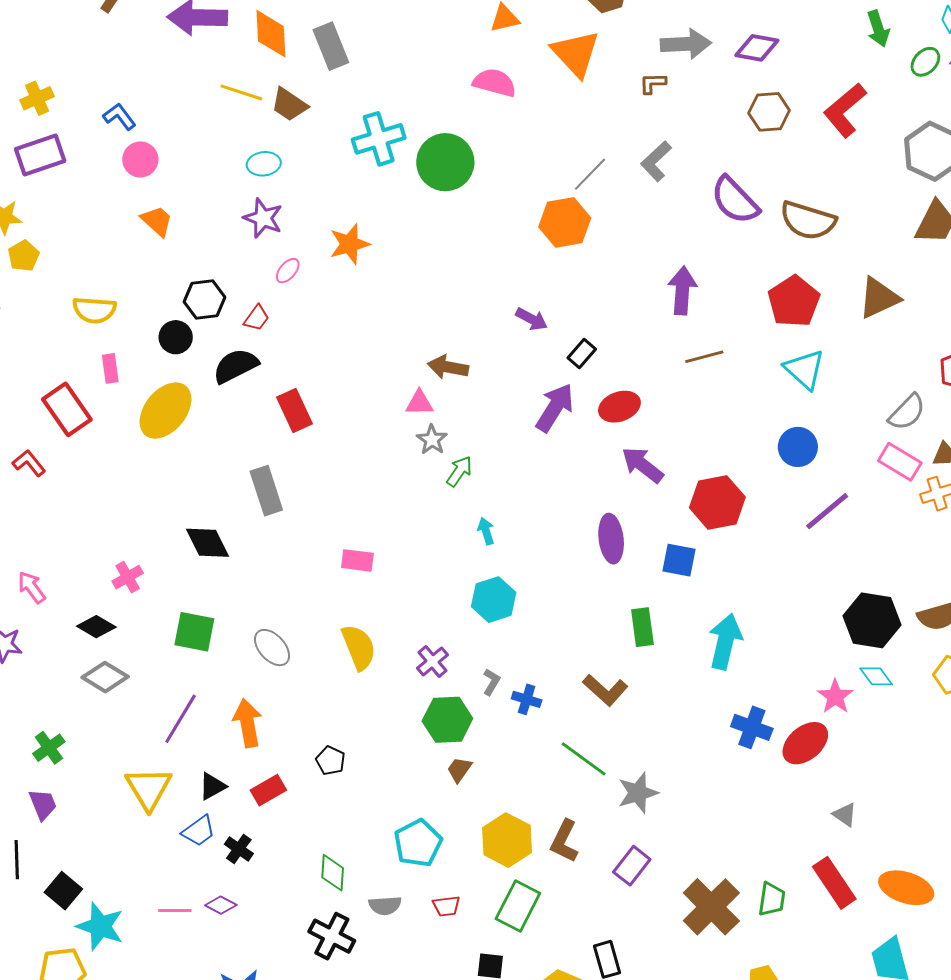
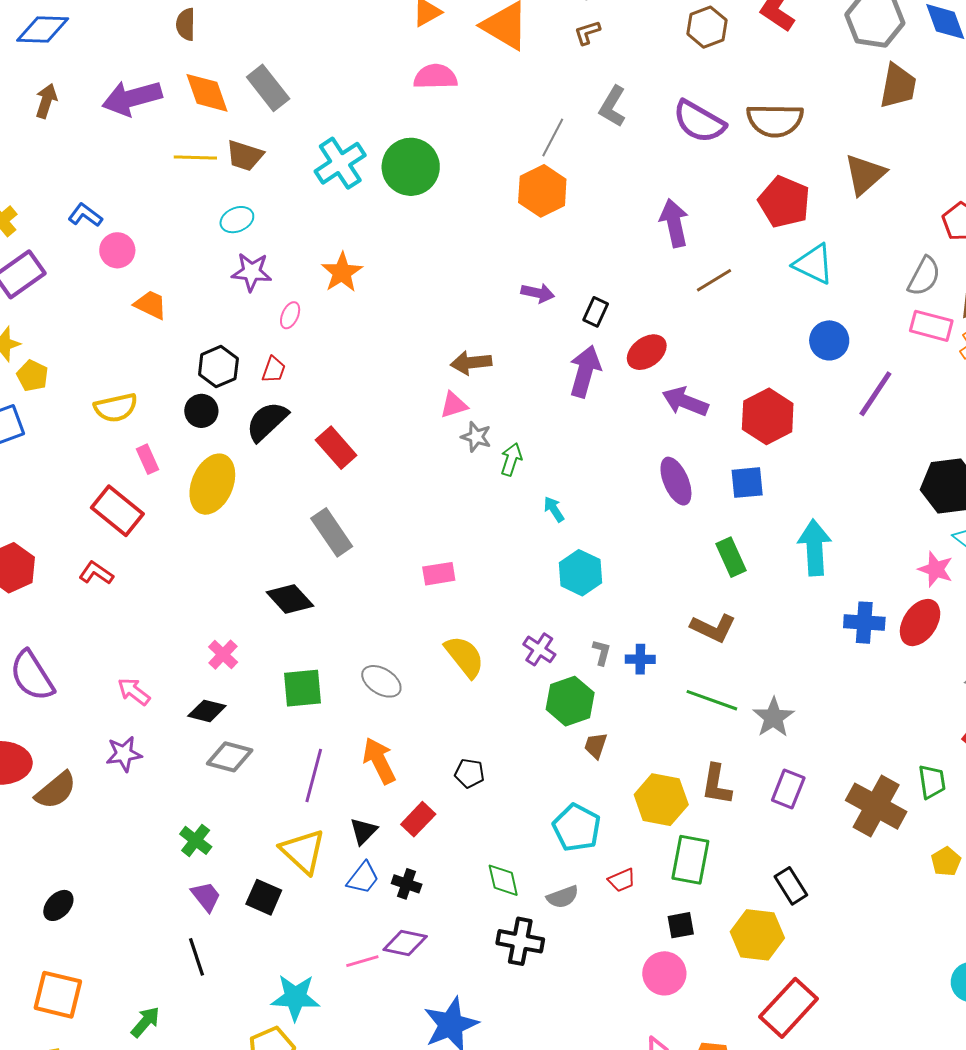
black square: (63, 891) -> (264, 897), moved
purple diamond: (221, 905) -> (405, 943), size x1.4

